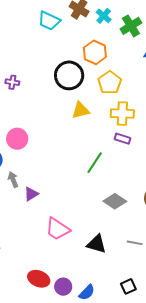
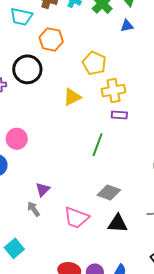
orange hexagon: (95, 52) -> (51, 39), moved
black circle: (69, 75) -> (27, 69), moved
gray arrow: (13, 180) -> (34, 209), moved
gray diamond: (115, 201) -> (109, 192), moved

